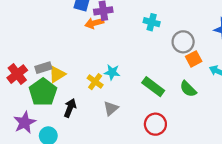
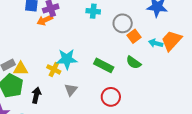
cyan star: (112, 72) -> (67, 59), size x1.5
yellow triangle: (57, 74) -> (21, 69), turned 42

